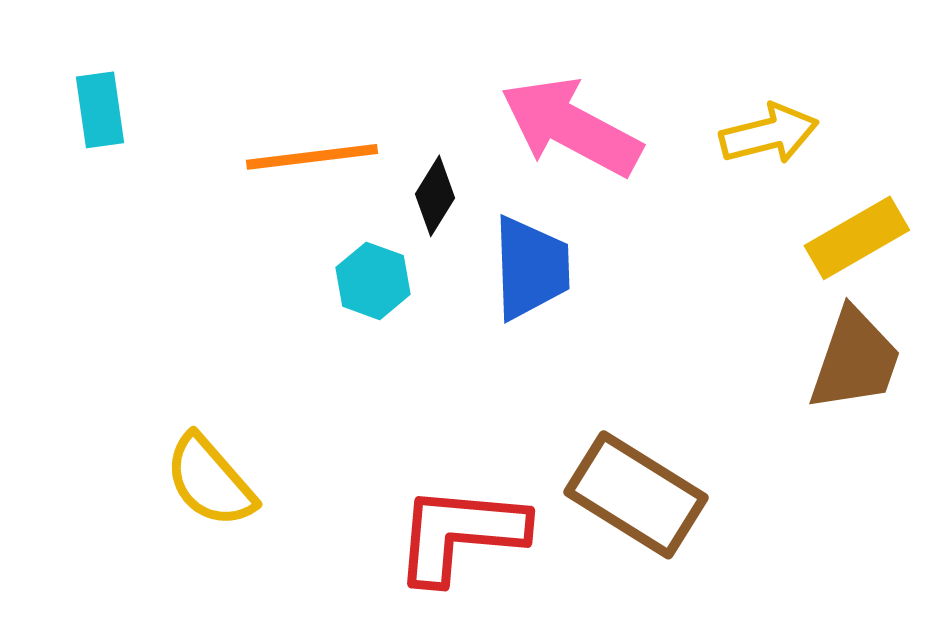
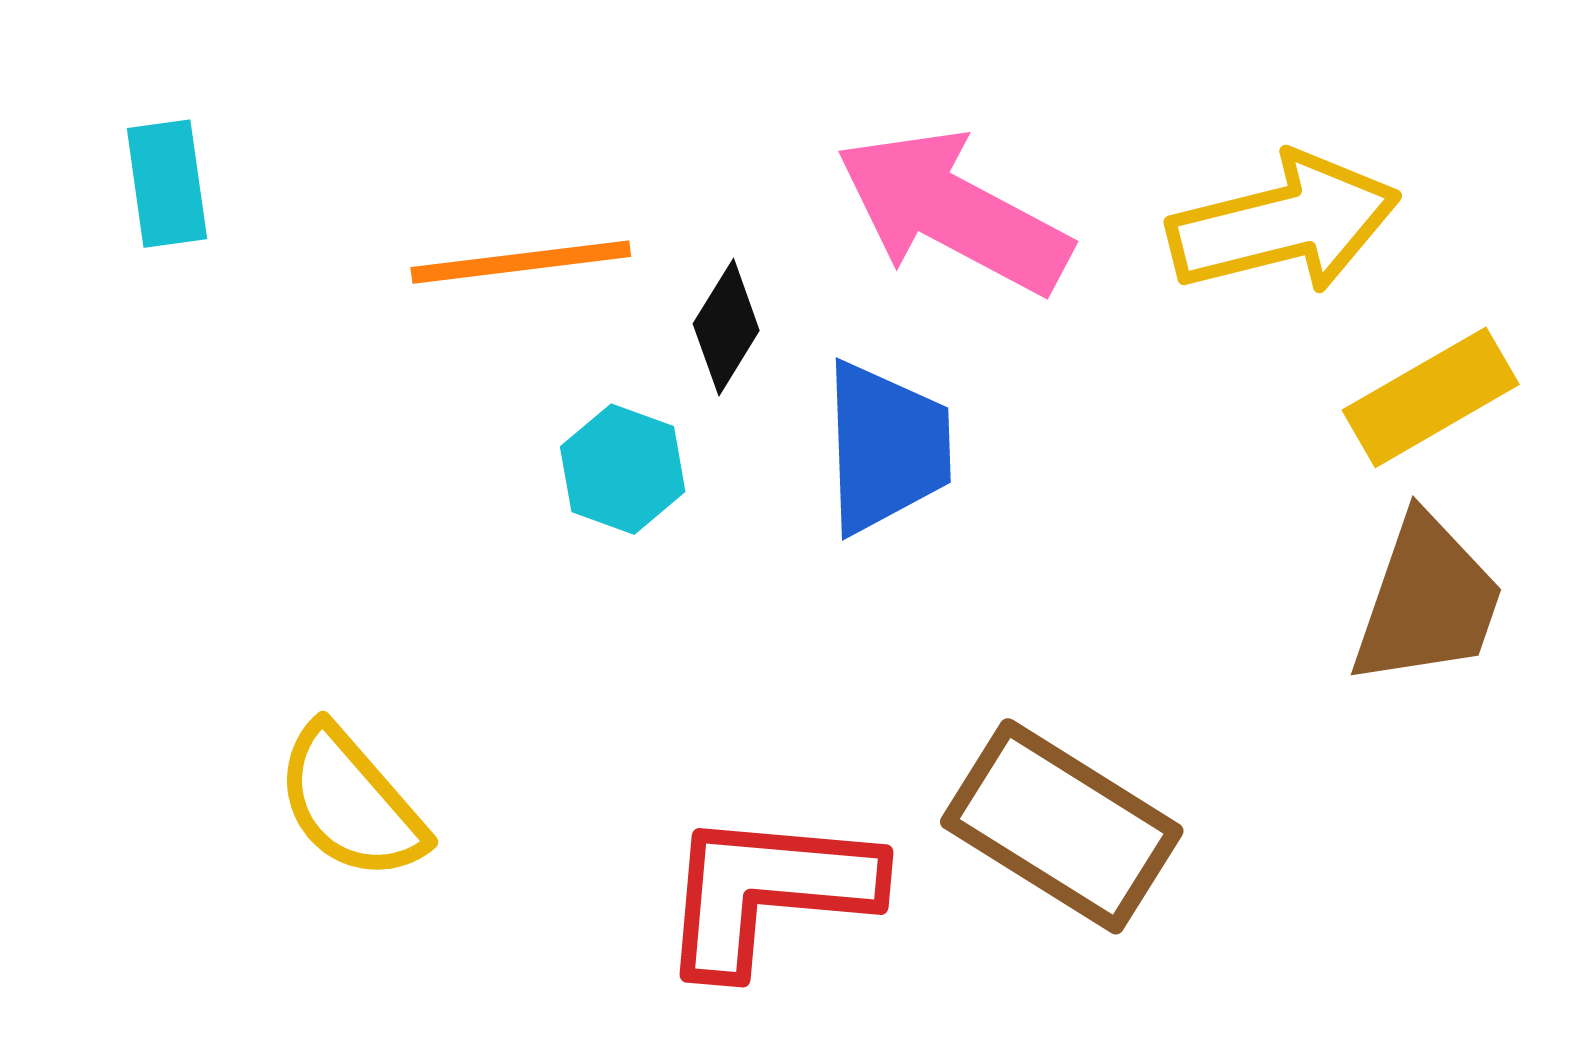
yellow arrow: (769, 134) -> (1284, 224), size x1.4

